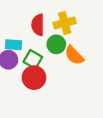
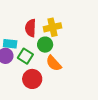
orange semicircle: (74, 55) -> (54, 63), moved
red circle: (34, 78) -> (32, 79), moved

